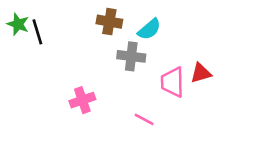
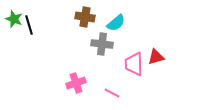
pink cross: (82, 100) -> (76, 83), moved

